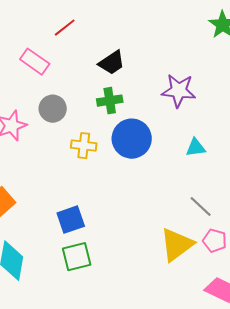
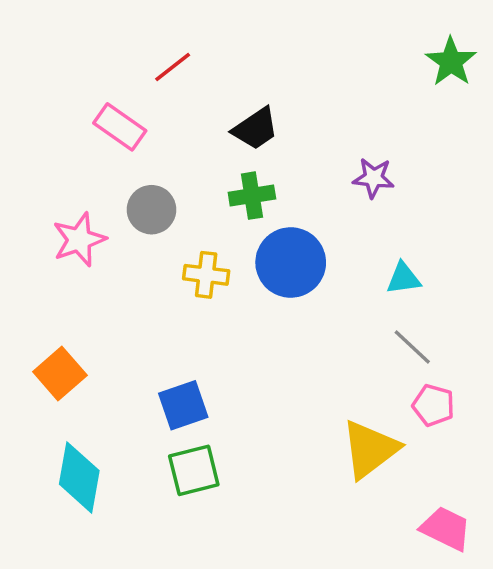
purple star: (179, 91) -> (373, 178), size x0.7
gray line: (201, 207) -> (412, 347), moved
pink pentagon: (215, 241) -> (433, 405), moved

